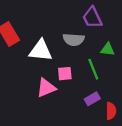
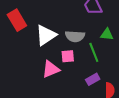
gray semicircle: (74, 40) -> (75, 36), moved
white triangle: (41, 51) -> (46, 35), turned -40

